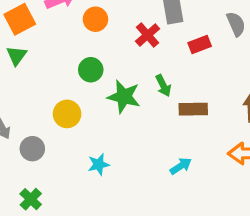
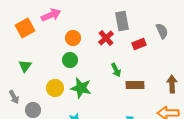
orange circle: (95, 19) -> (73, 38), moved
green triangle: (17, 56) -> (25, 66), moved
green star: (124, 97) -> (81, 88), moved

